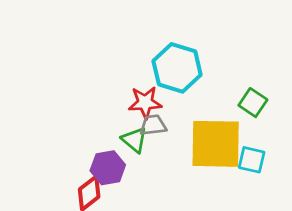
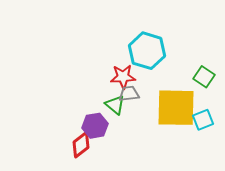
cyan square: (252, 160) -> (203, 120), turned -35

